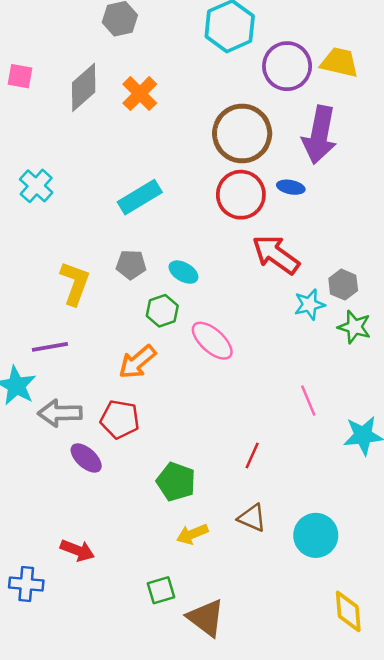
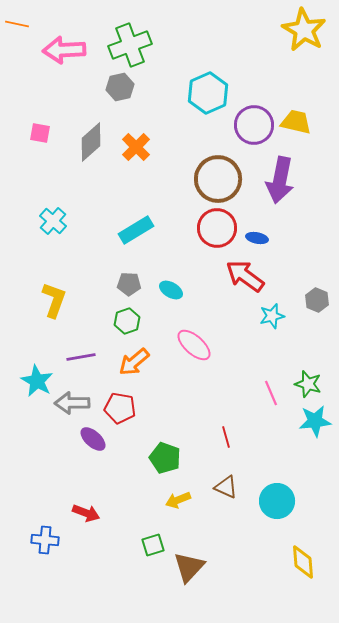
blue ellipse: (291, 187) -> (257, 238), moved
yellow L-shape: (75, 283) -> (54, 300), moved
gray hexagon: (343, 285) -> (317, 300), moved
green hexagon: (162, 311) -> (127, 321), moved
green star: (354, 327) -> (308, 384), moved
purple line: (50, 347) -> (81, 357), moved
red line: (252, 455) -> (226, 437), turned -40
brown triangle: (206, 618) -> (189, 567), turned 36

